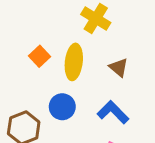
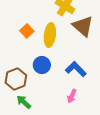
brown triangle: (119, 68) -> (83, 26), moved, size x1.6

